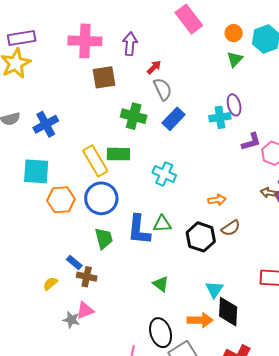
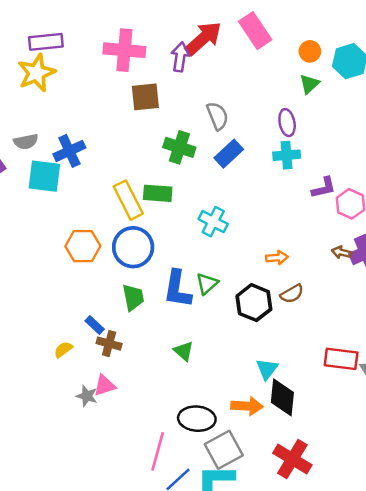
red arrow: (154, 67) -> (203, 38), moved, size x2.0
purple ellipse: (234, 105) -> (287, 123), moved
cyan square: (36, 171) -> (44, 176), moved
green triangle: (162, 224) -> (207, 284), turned -42
green triangle: (161, 284) -> (184, 351), moved
black ellipse: (161, 333) -> (197, 419), turned -72

